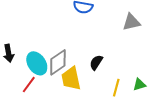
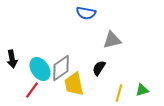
gray triangle: (131, 22) -> (112, 40), moved

